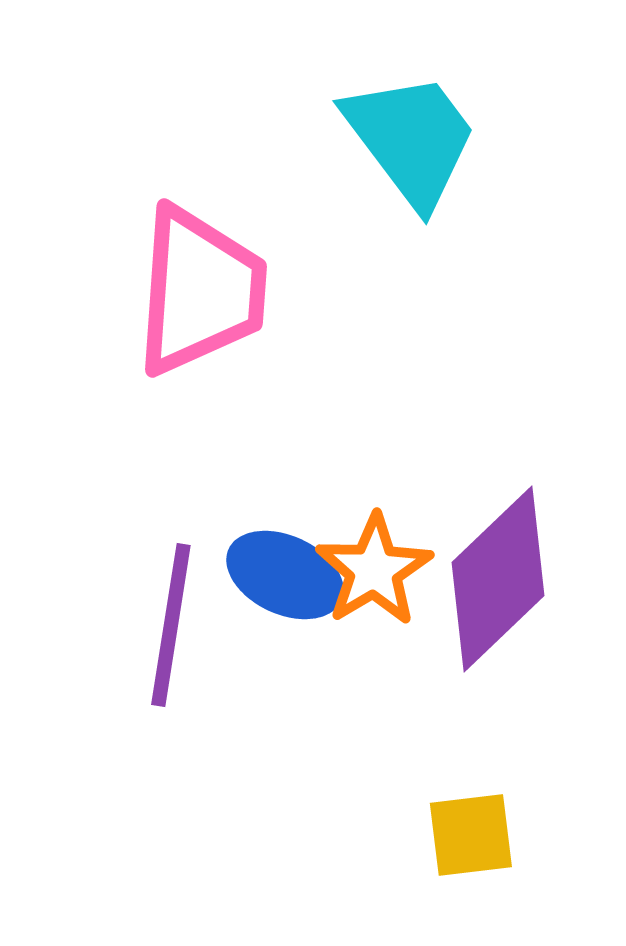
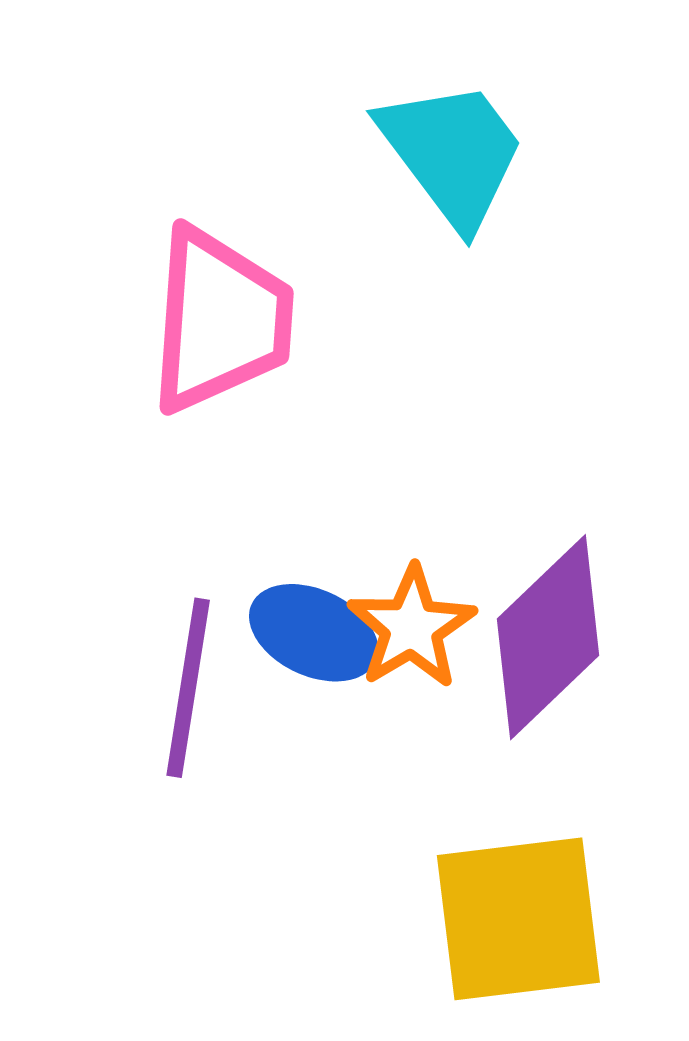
yellow square: (471, 835) -> (518, 919), size x1.8

